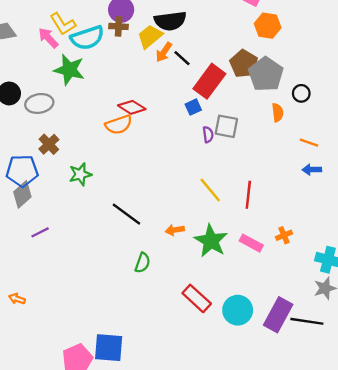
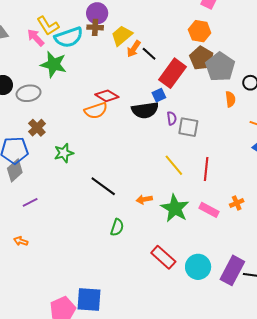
black semicircle: (170, 21) -> (145, 110), moved
orange hexagon: (268, 26) -> (200, 31), moved
gray square: (226, 126) -> (188, 127), moved
orange arrow: (17, 299) -> (21, 241), moved

